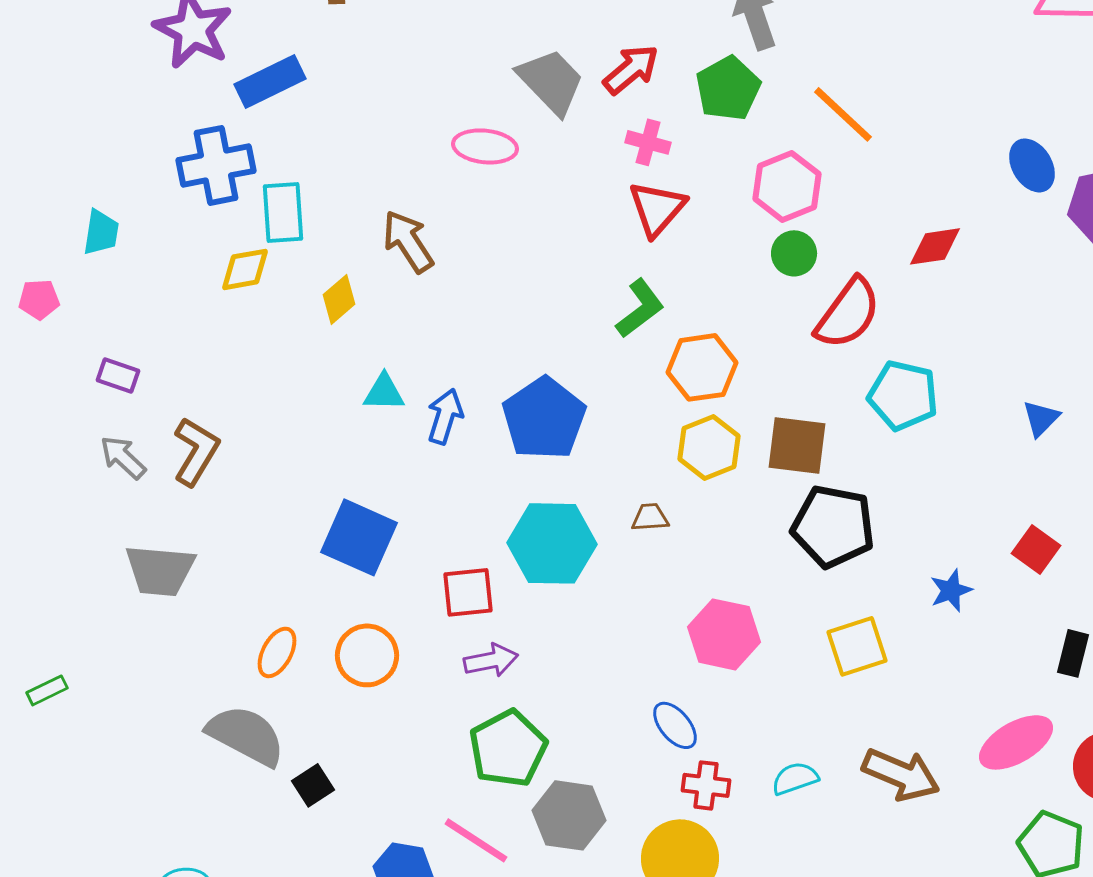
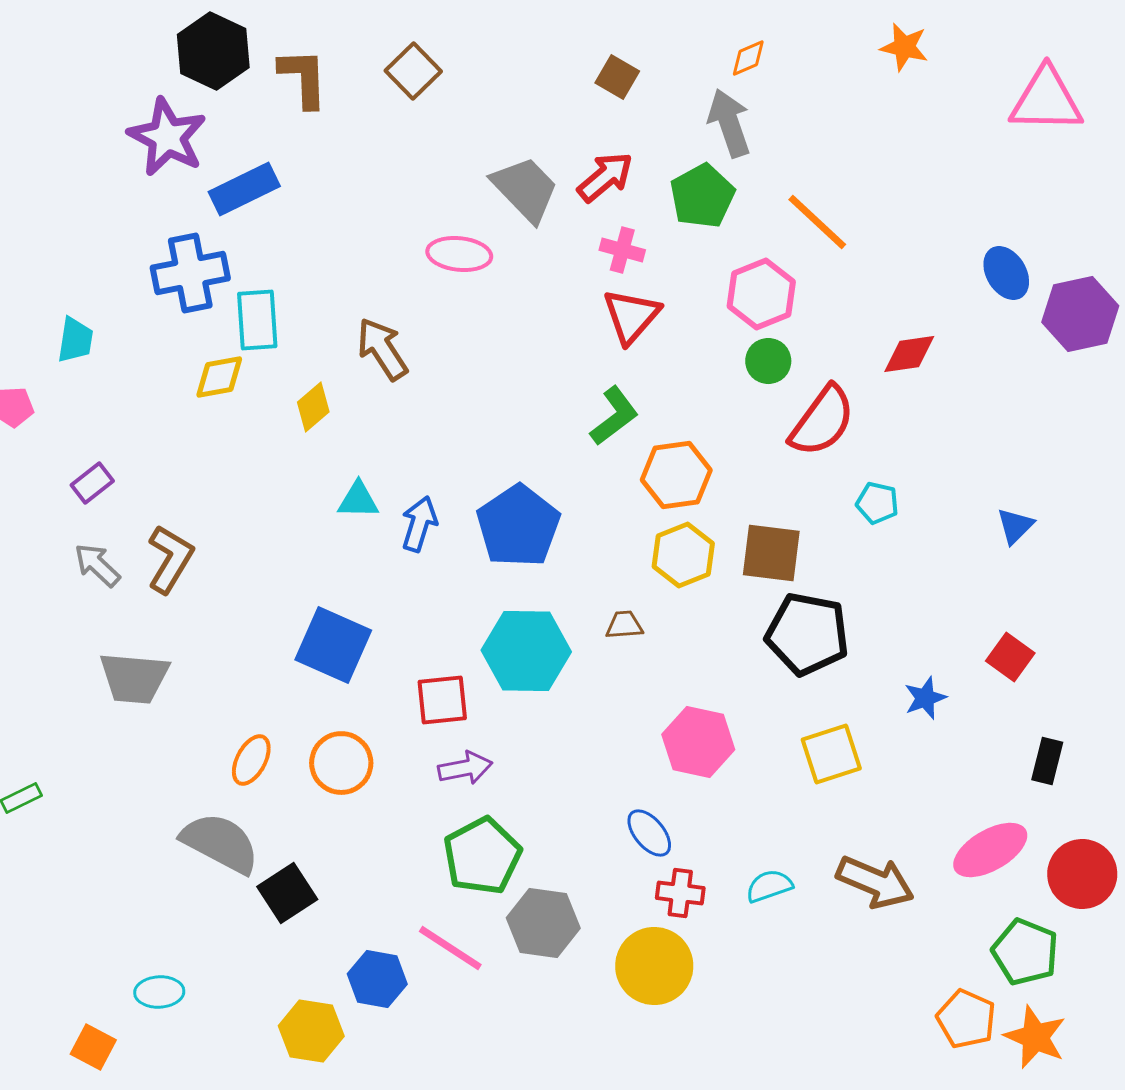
purple rectangle: (118, 375) -> (92, 483), turned -57
cyan pentagon: (903, 395) -> (877, 503), size x0.6
black square: (313, 785) -> (287, 893), size x1.4

